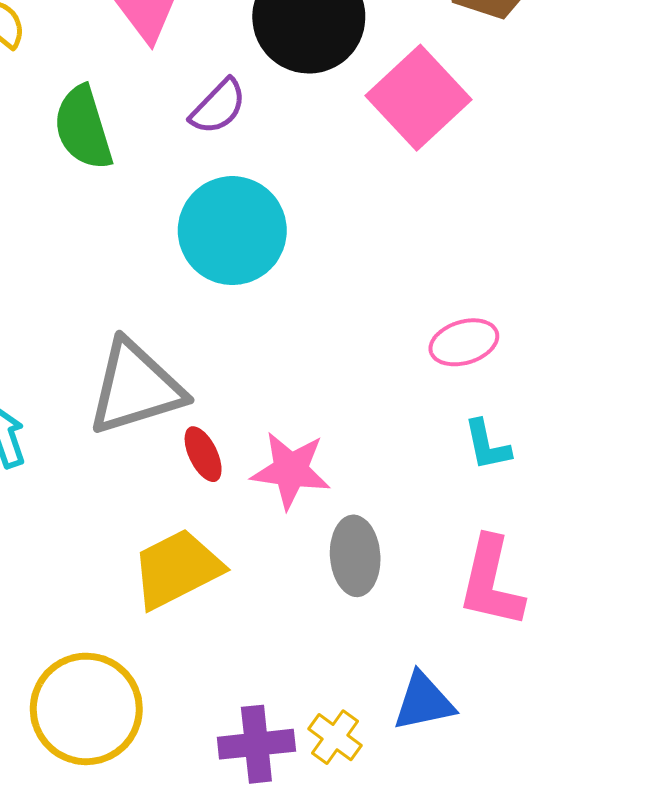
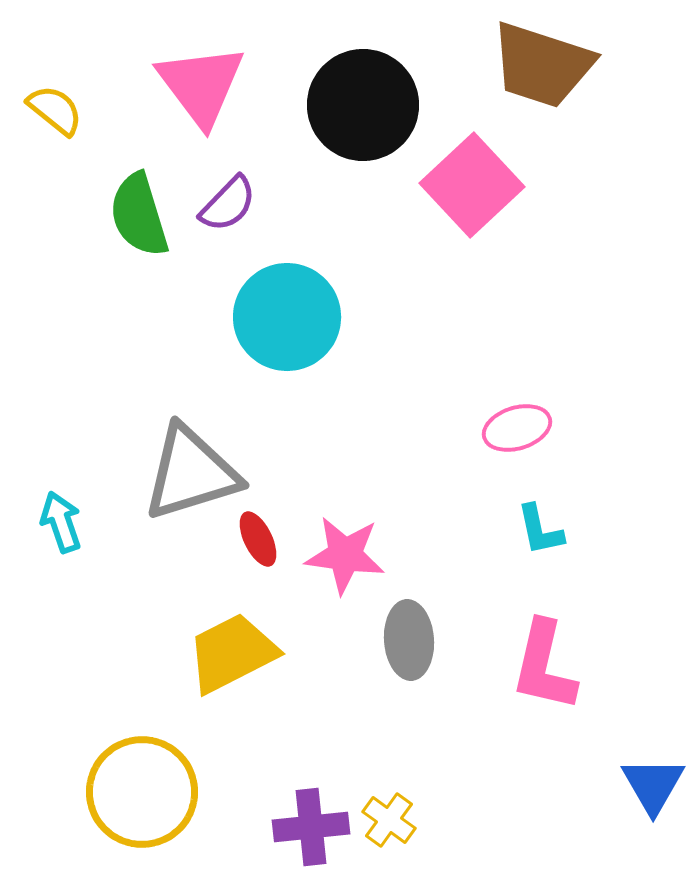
purple semicircle: (218, 107) -> (228, 204), moved
blue triangle: (424, 702) -> (653, 785), moved, turned -48

